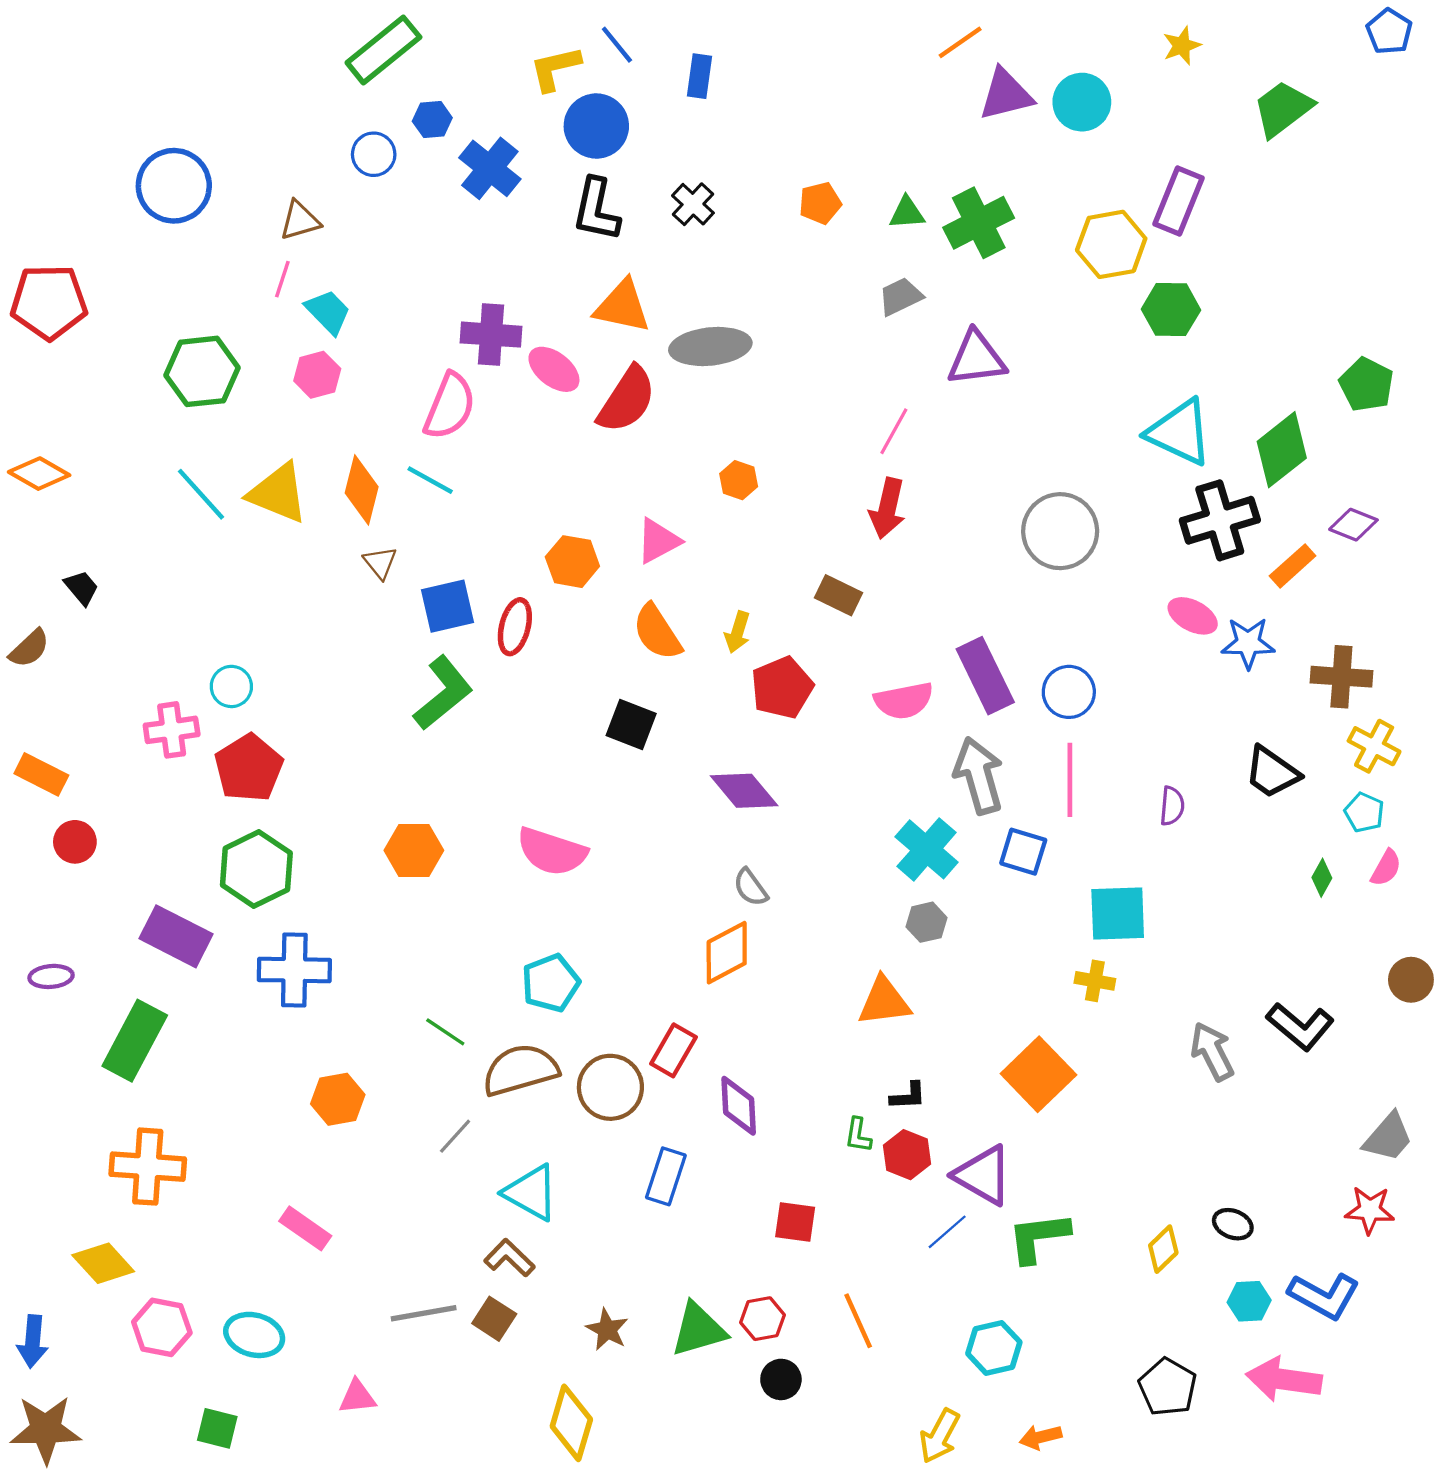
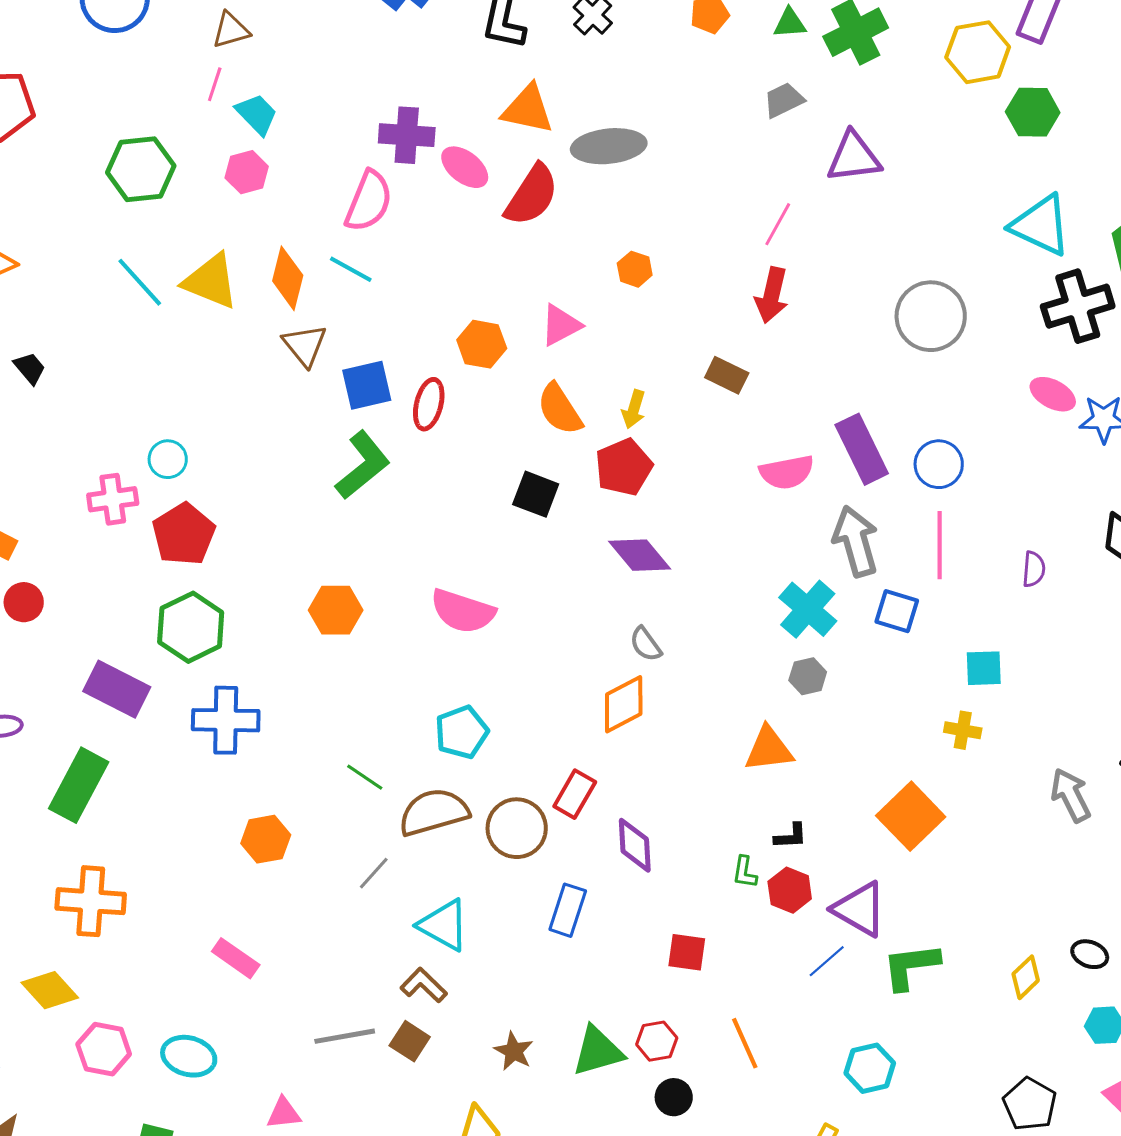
brown triangle: (380, 563) -> (305, 345), size x1.4
red pentagon: (782, 688) -> (624, 467), moved
cyan square: (1118, 913) -> (984, 668), size x0.7

